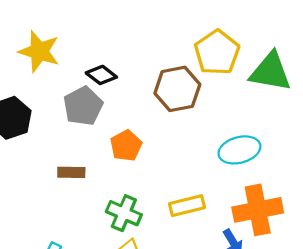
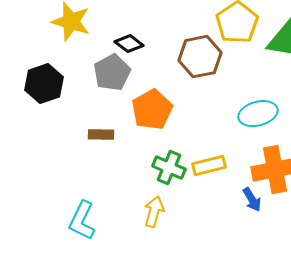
orange pentagon: (126, 146) -> (152, 110), size x1.4
green cross: (124, 213) -> (169, 168), moved

